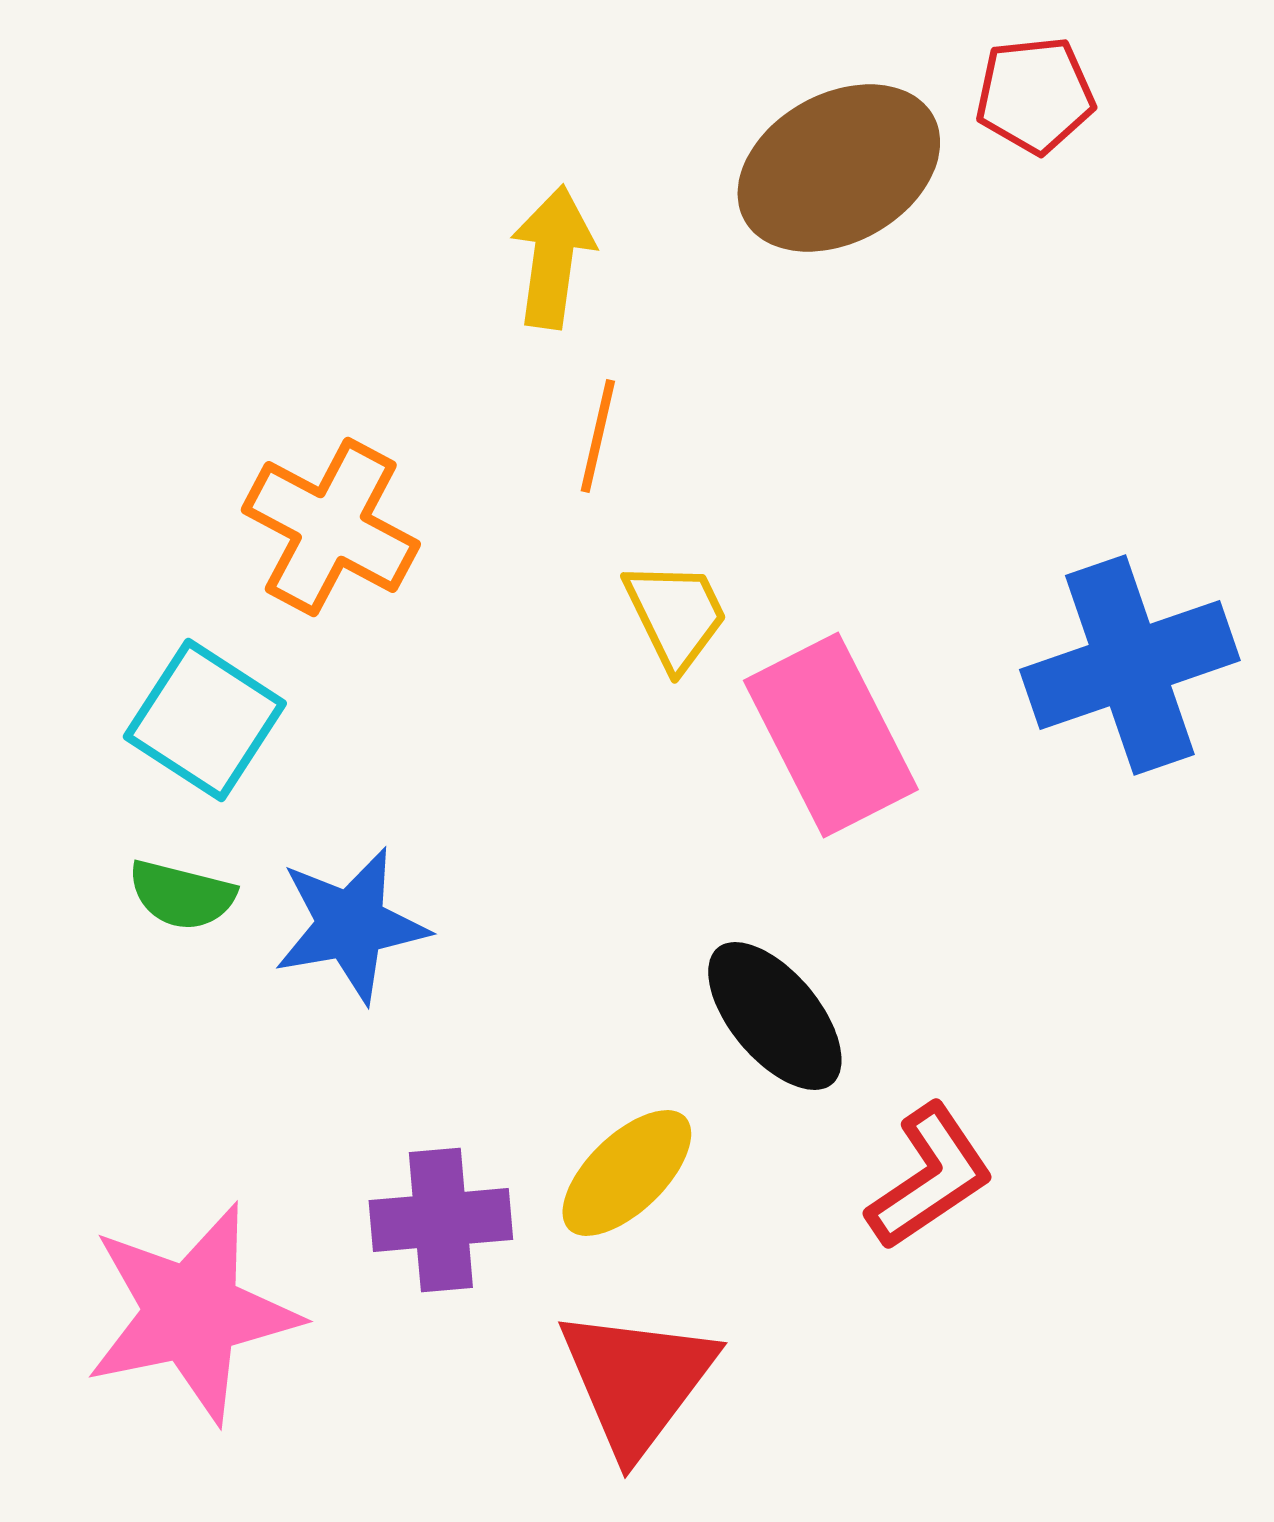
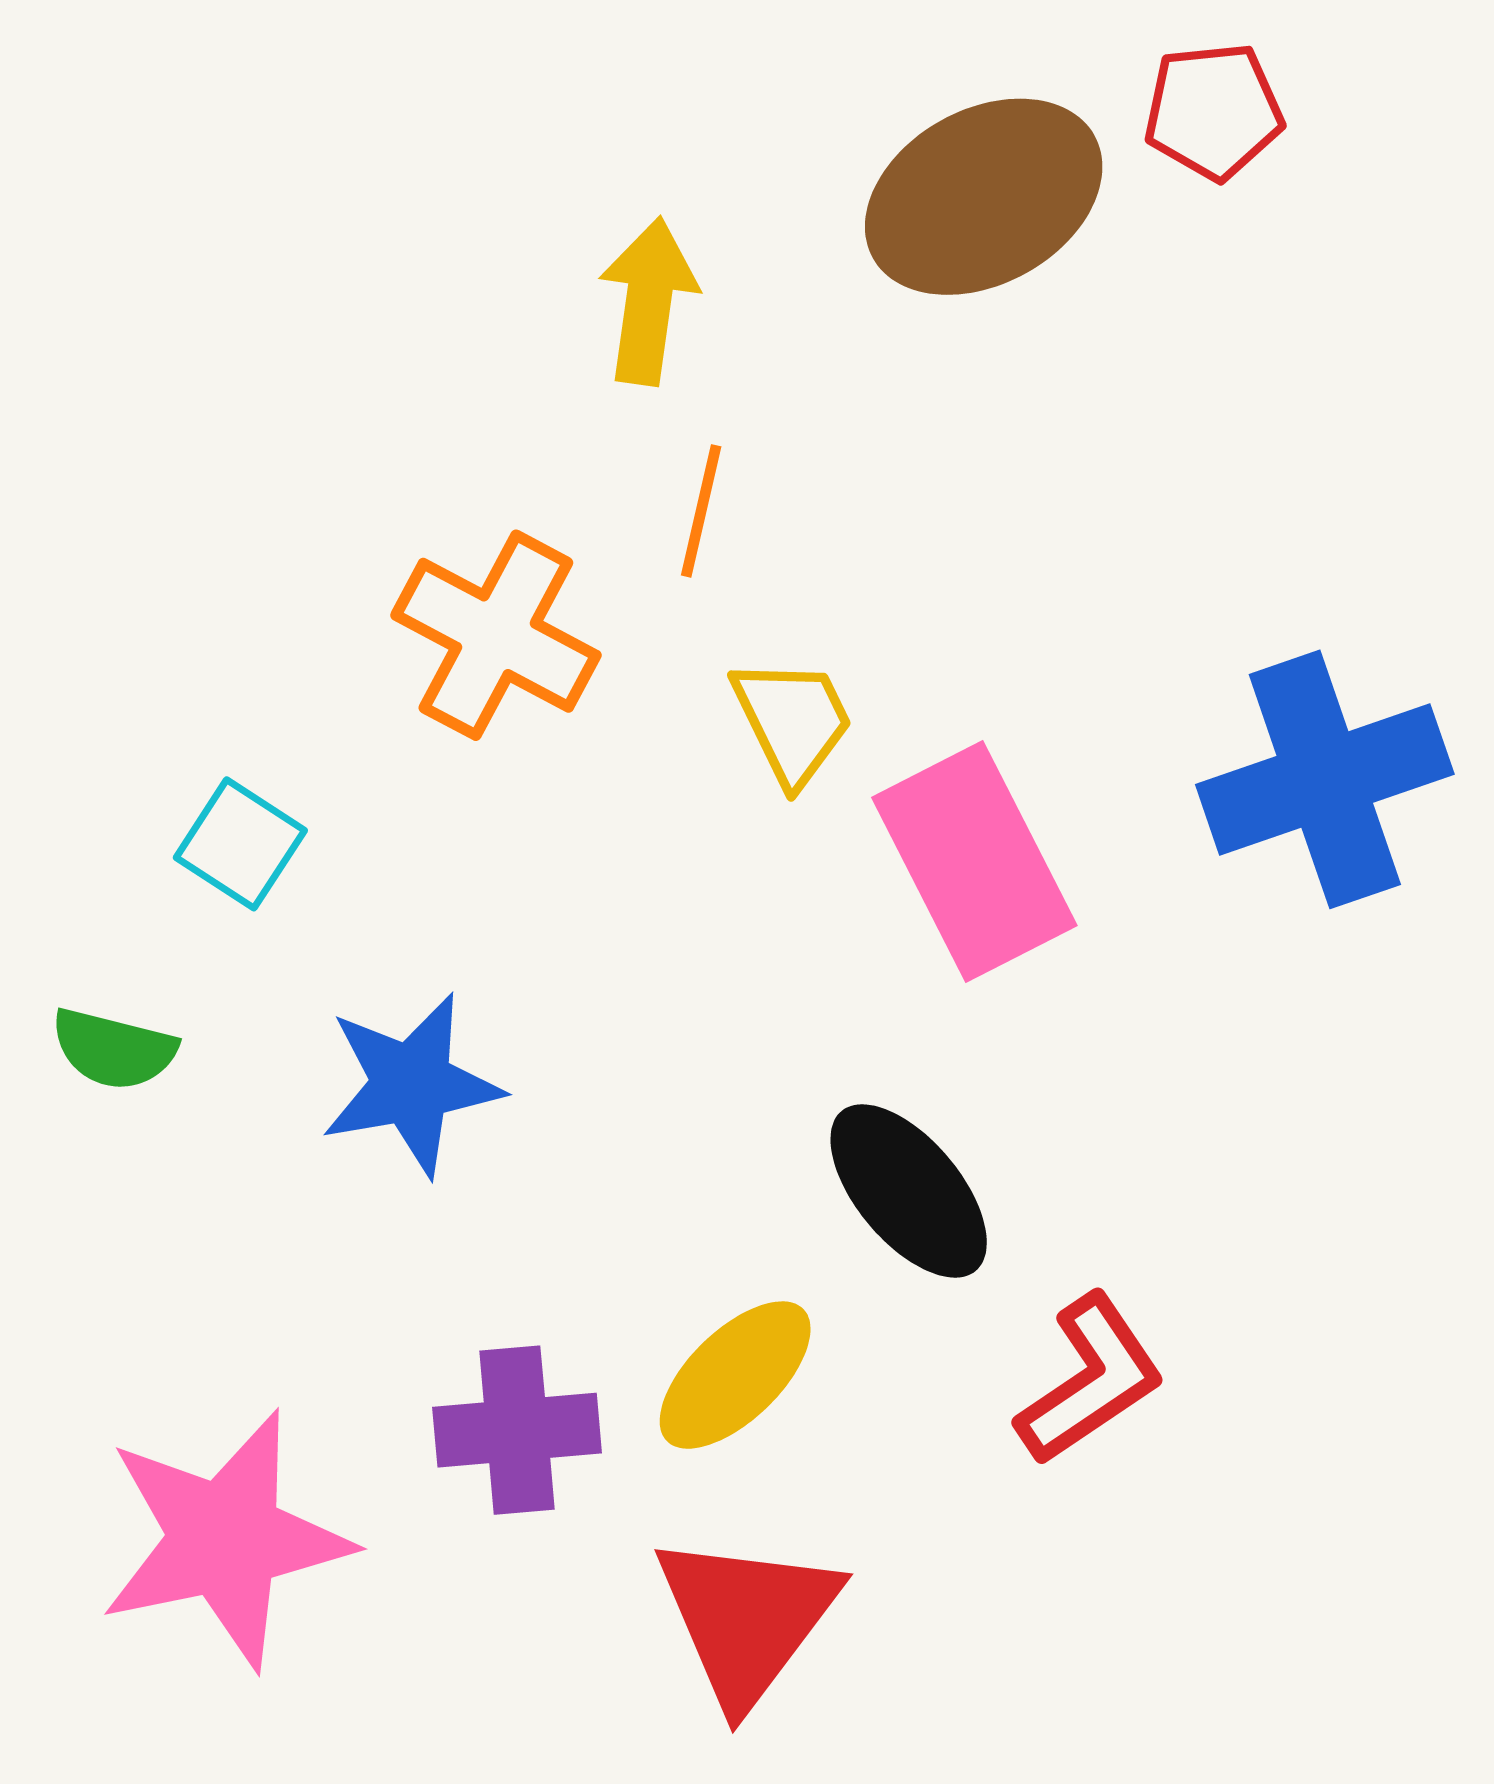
orange cross: (331, 527) -> (496, 635), moved
cyan square: (205, 720) -> (240, 844), size x0.7
green semicircle: (182, 895) -> (114, 1049), moved

